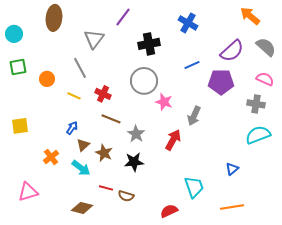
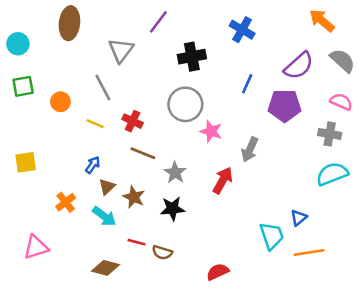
blue line: (192, 65) -> (247, 84), turned -42
cyan trapezoid: (194, 187) -> (272, 236), moved
orange line: (232, 207) -> (309, 252), moved

